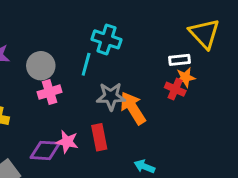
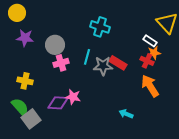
white rectangle: (180, 60) -> (150, 41), turned 40
cyan line: (86, 64) -> (87, 57), moved
orange arrow: (133, 108) -> (150, 86), moved
red rectangle: (99, 137) -> (118, 63), moved, turned -48

